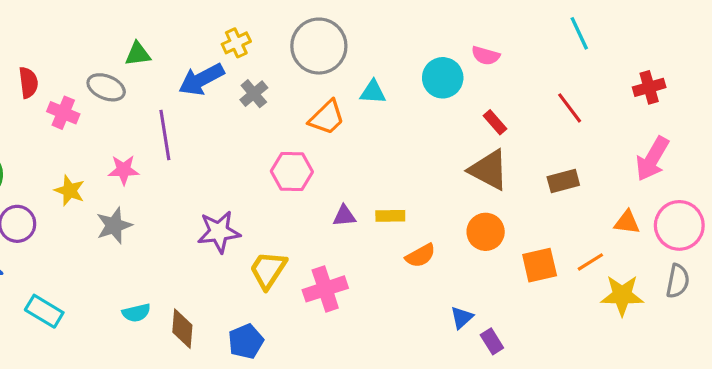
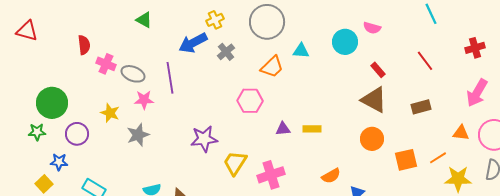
green triangle: (138, 54) -> (144, 20), moved, turned 36
gray ellipse: (106, 87) -> (133, 74), moved
orange semicircle: (420, 256) -> (331, 176), moved

